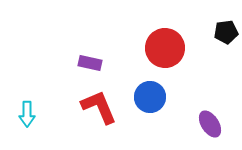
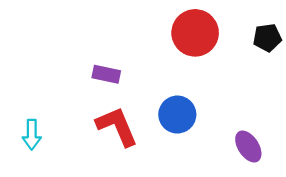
red circle: (165, 48) -> (195, 33), moved

